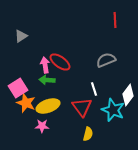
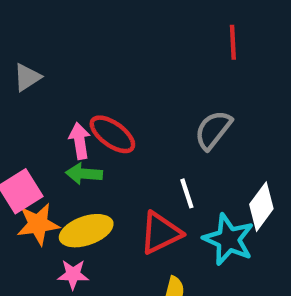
gray semicircle: (106, 60) -> (213, 130), turned -30
orange star: (26, 103) -> (38, 224), turned -30
red triangle: (82, 107) -> (161, 233), turned 40

